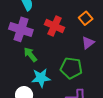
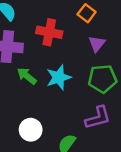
green pentagon: (71, 68) -> (102, 79), moved
cyan star: (41, 78) -> (59, 77), moved

